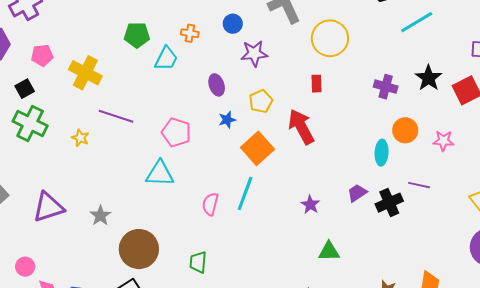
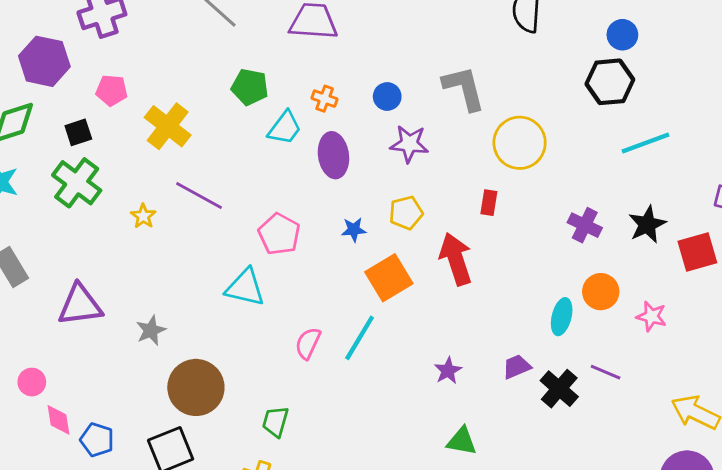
purple ellipse: (217, 85) -> (333, 155), moved, size x1.4
black cross: (389, 203) -> (559, 389), turned -36

